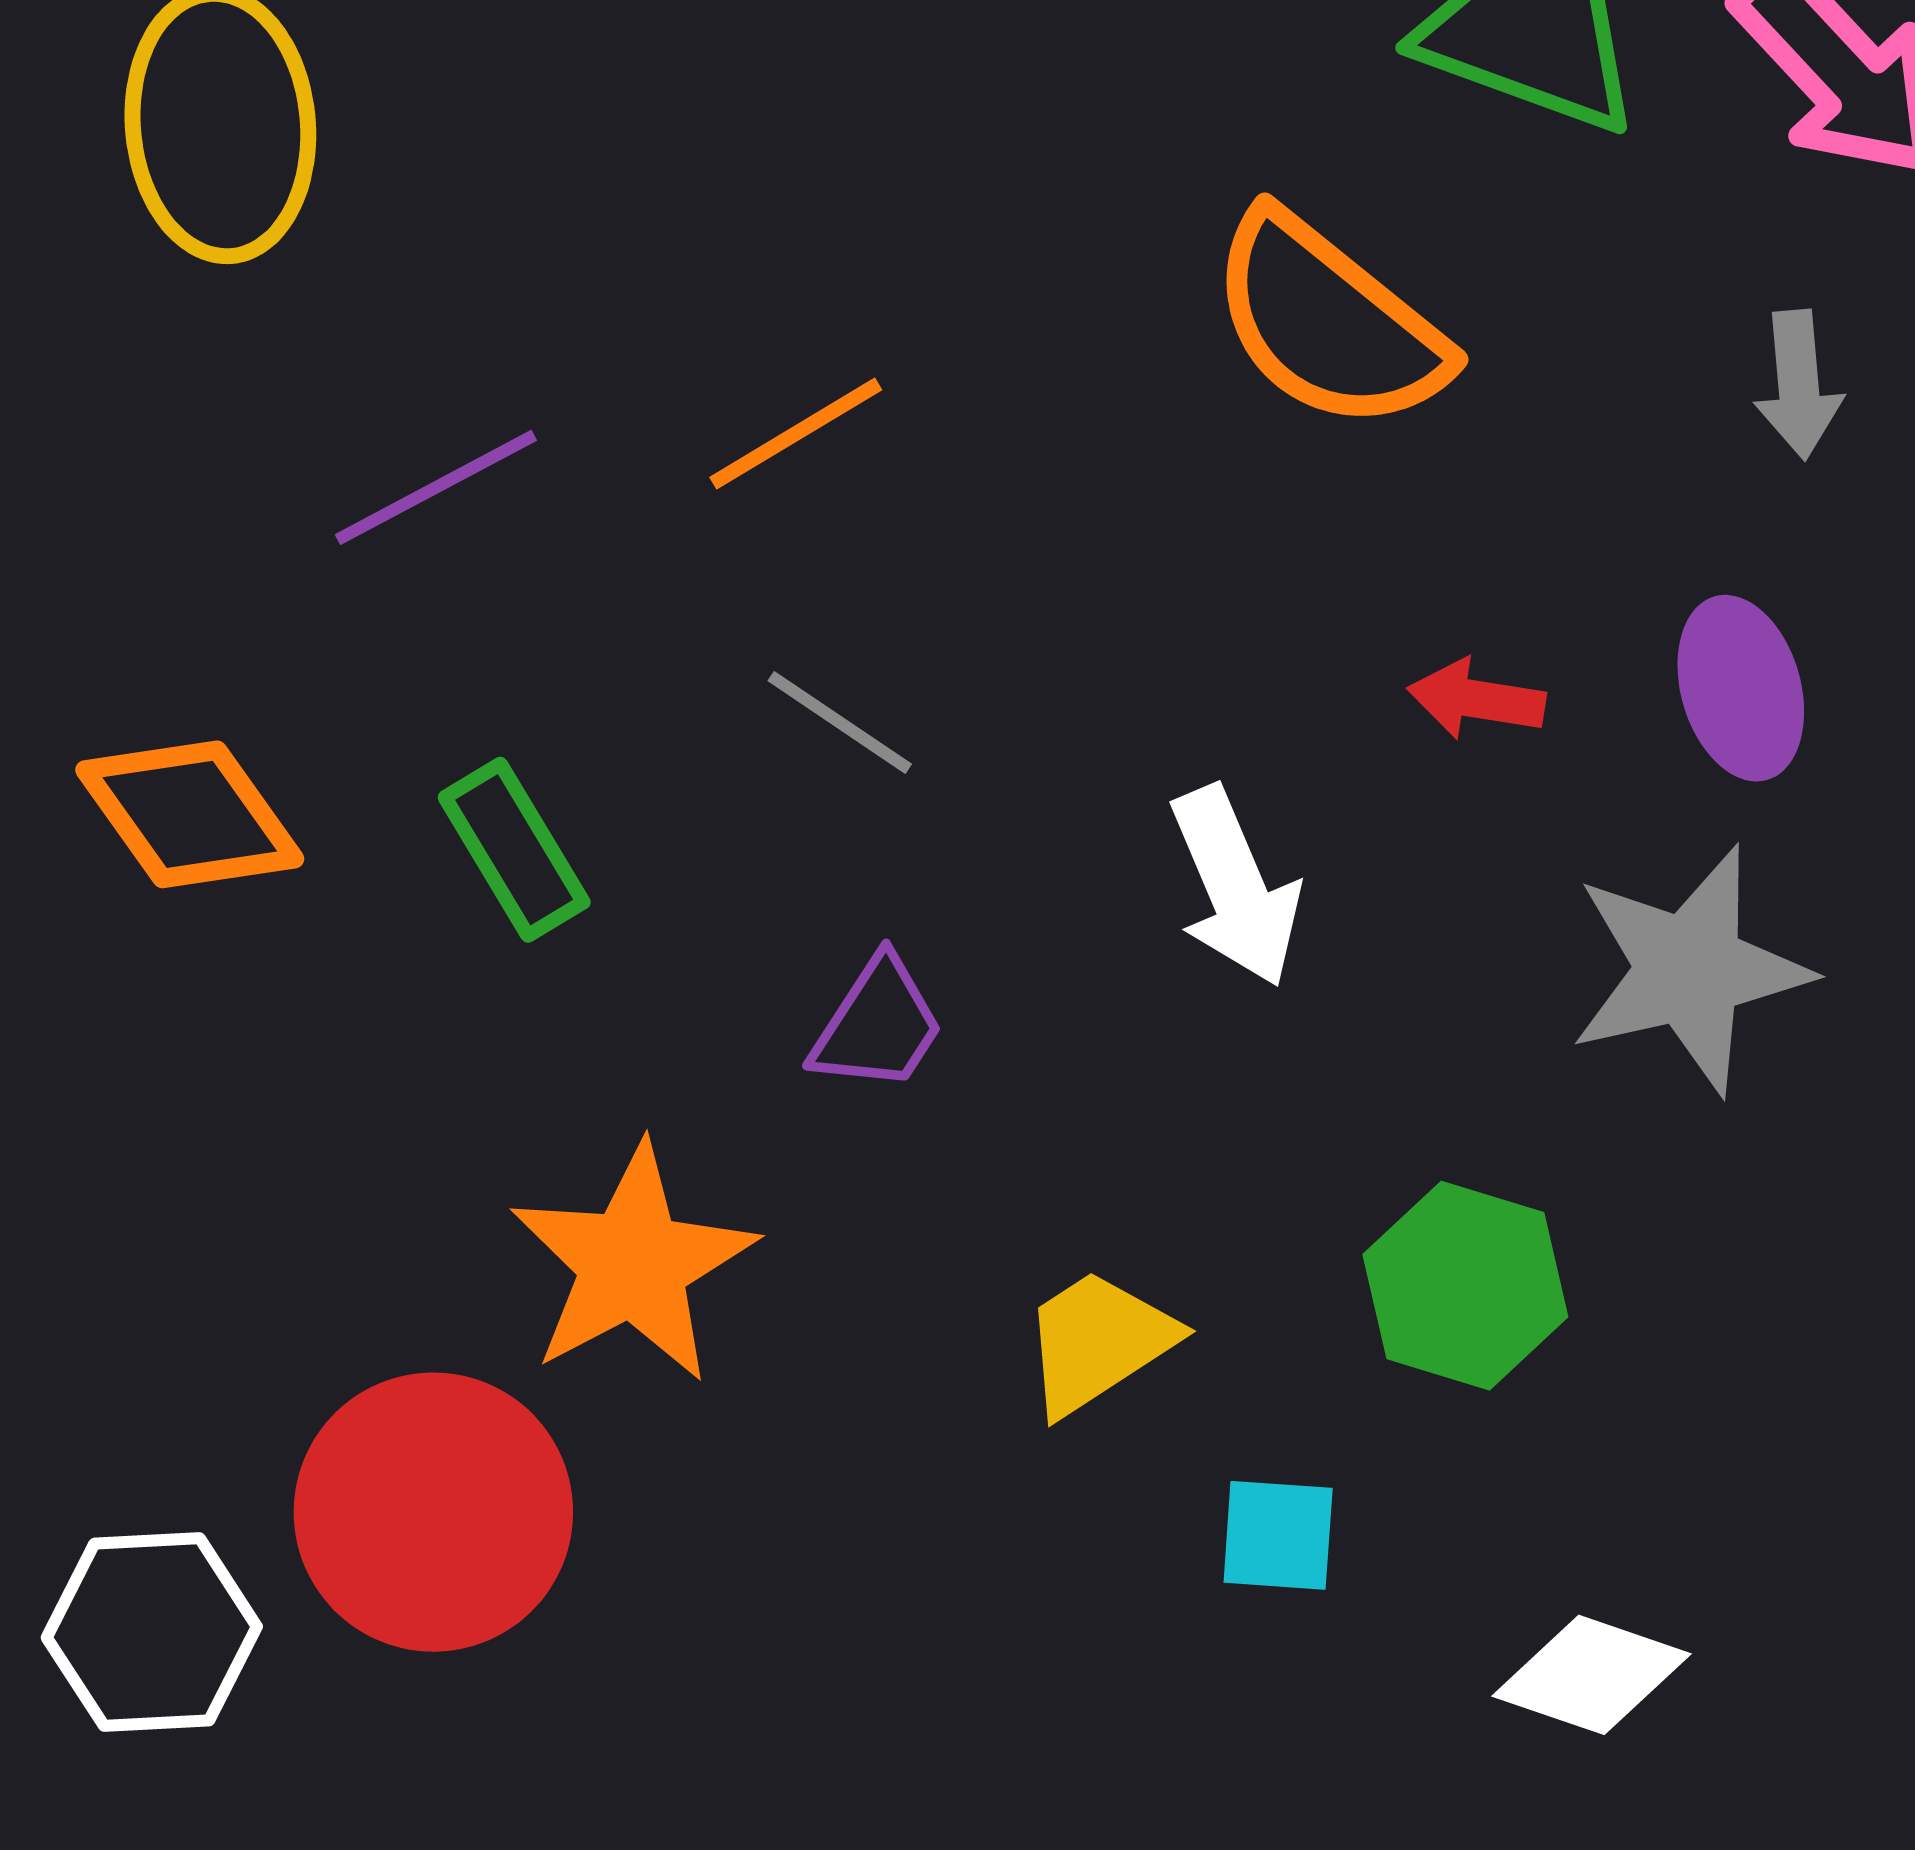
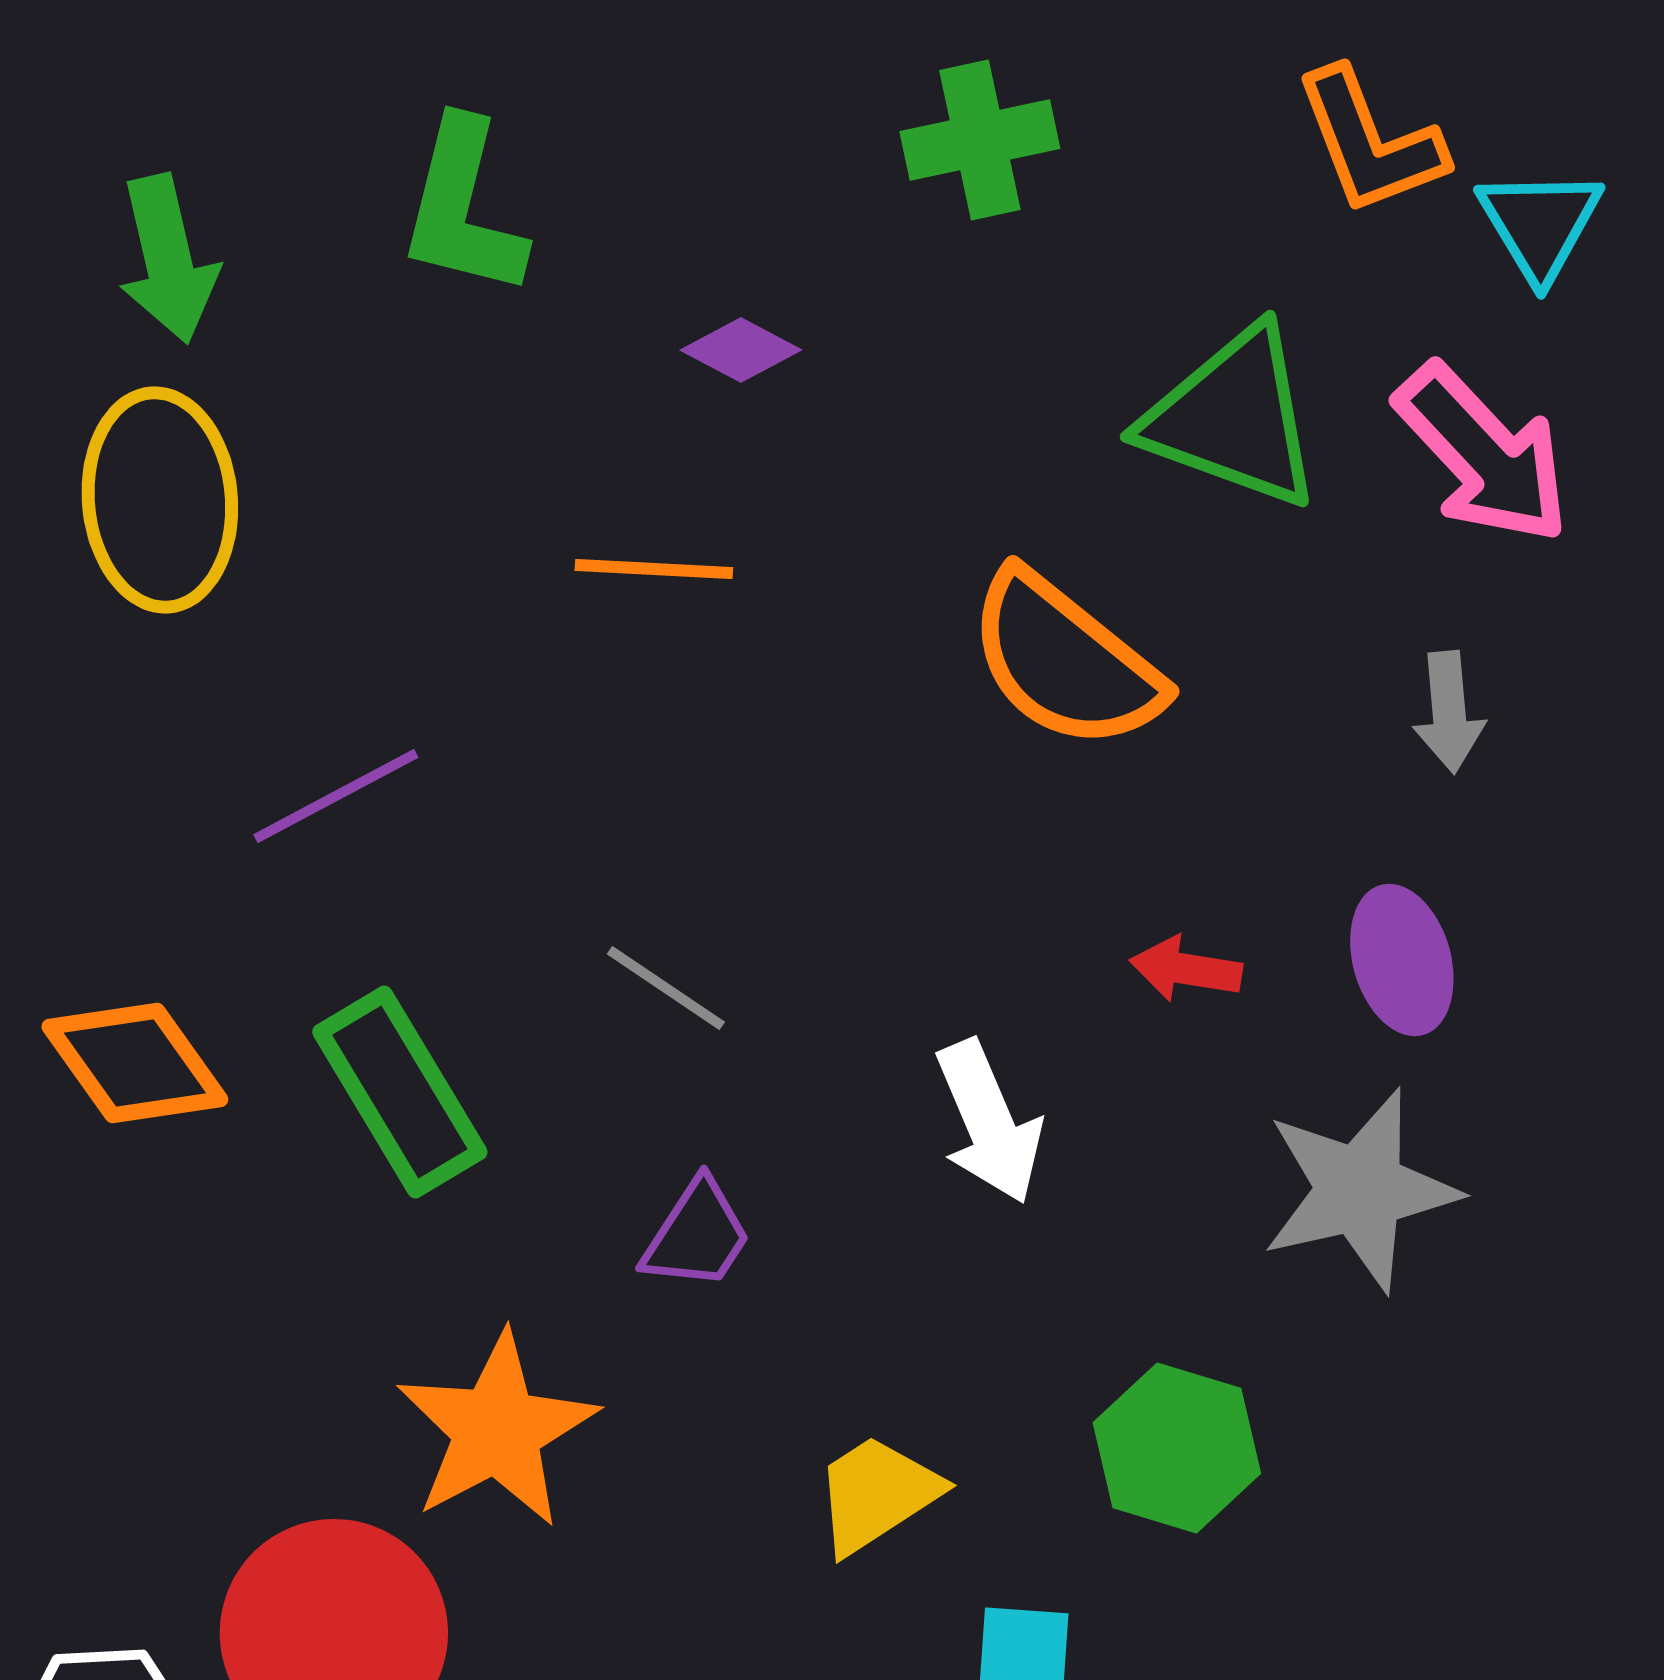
orange line: (796, 434) -> (654, 569), moved, turned 34
green rectangle: (514, 850) -> (400, 1092), size x1.4

